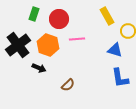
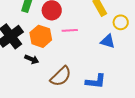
blue L-shape: (120, 78) -> (96, 81), moved, turned -75
brown semicircle: (68, 85) -> (61, 76), size x1.6

